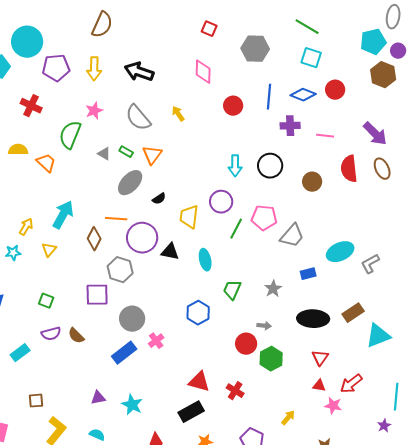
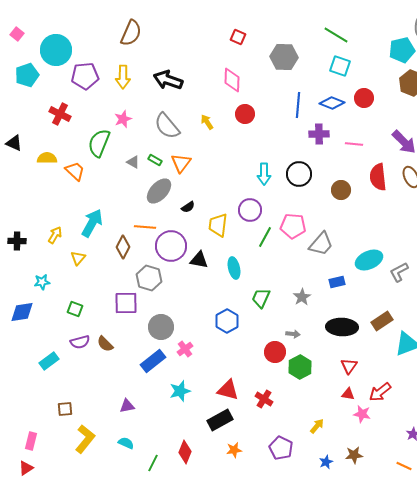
red circle: (233, 106) -> (245, 114), moved
cyan star: (13, 253) -> (42, 282), moved
cyan star: (132, 405) -> (180, 391), moved, turned 30

